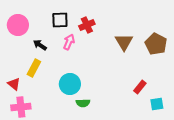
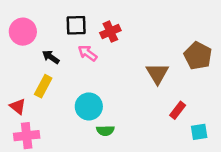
pink arrow: (69, 42) -> (88, 53), turned -77
brown triangle: (124, 42) -> (157, 73), moved

